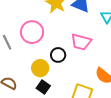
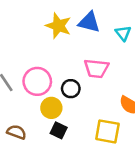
pink circle: (32, 32) -> (37, 81), moved

